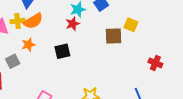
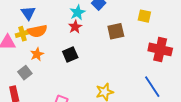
orange semicircle: (33, 21) -> (37, 31), turned 30
yellow square: (131, 25) -> (144, 16), moved
red cross: (155, 63) -> (160, 49), size x1.6

